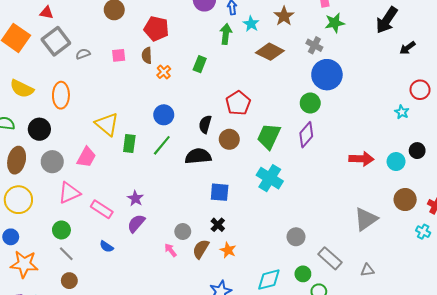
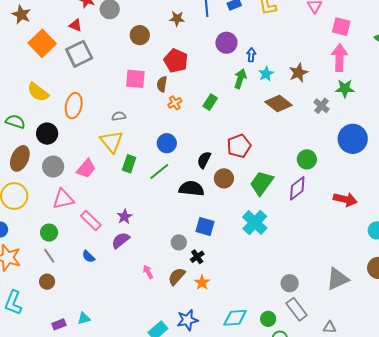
gray semicircle: (83, 54) -> (119, 116), moved
pink square: (119, 55) -> (135, 79), size x1.5
blue circle: (327, 75) -> (353, 139), moved
red arrow: (361, 159) -> (345, 199), moved
gray circle: (183, 232) -> (179, 242), moved
gray circle: (296, 237) -> (290, 283), moved

